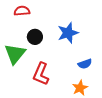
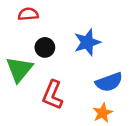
blue semicircle: (85, 64) -> (109, 82), size x1.5

